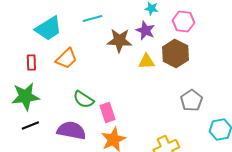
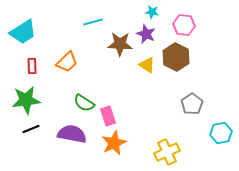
cyan trapezoid: (48, 28) -> (23, 32), moved
yellow triangle: (146, 61) -> (147, 65), turned 36

